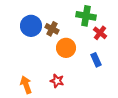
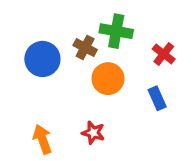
green cross: (86, 16) -> (116, 31), moved
blue circle: (31, 26) -> (42, 59), moved

